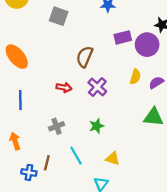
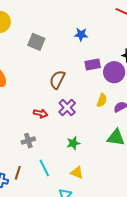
red arrow: (64, 87) -> (41, 113), moved
green star: (97, 126) -> (73, 143), moved

